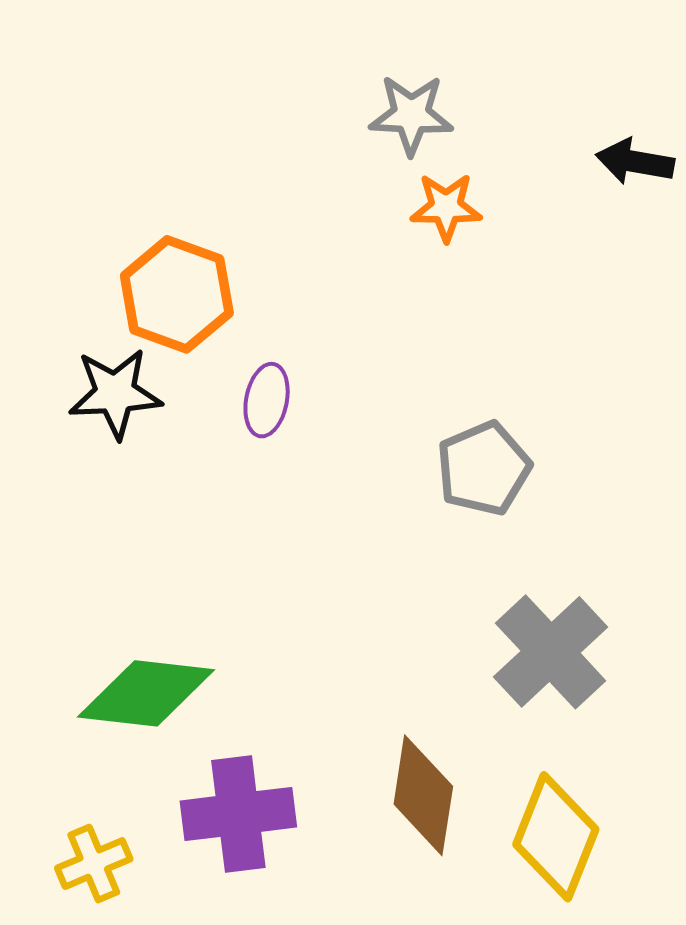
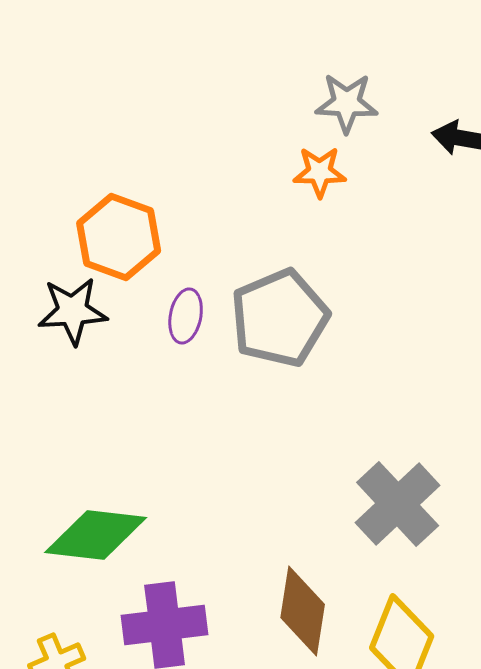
gray star: (411, 115) -> (347, 103), moved
gray pentagon: (484, 468) -> (280, 318), moved, size x1.4

